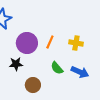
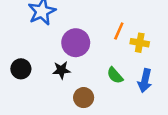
orange line: (50, 42) -> (119, 31), moved
blue arrow: (80, 72) -> (145, 81), turned 78

